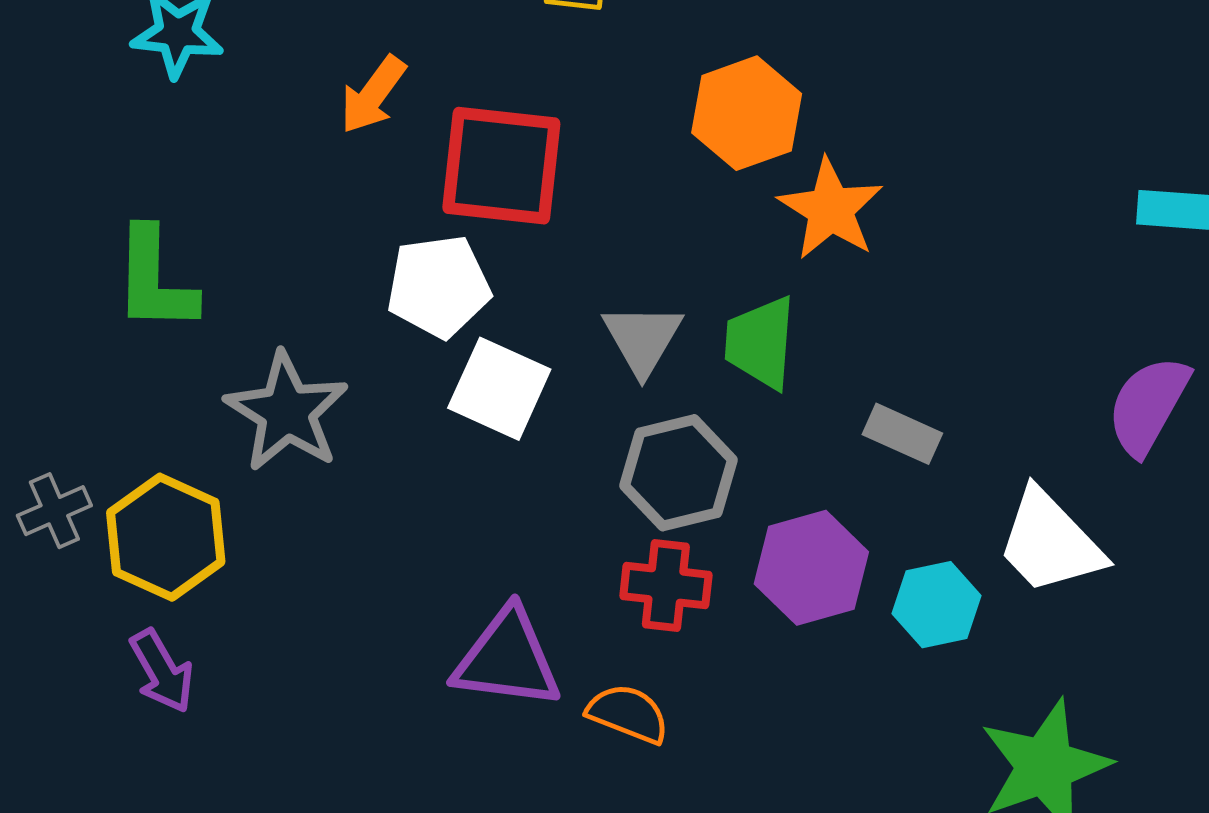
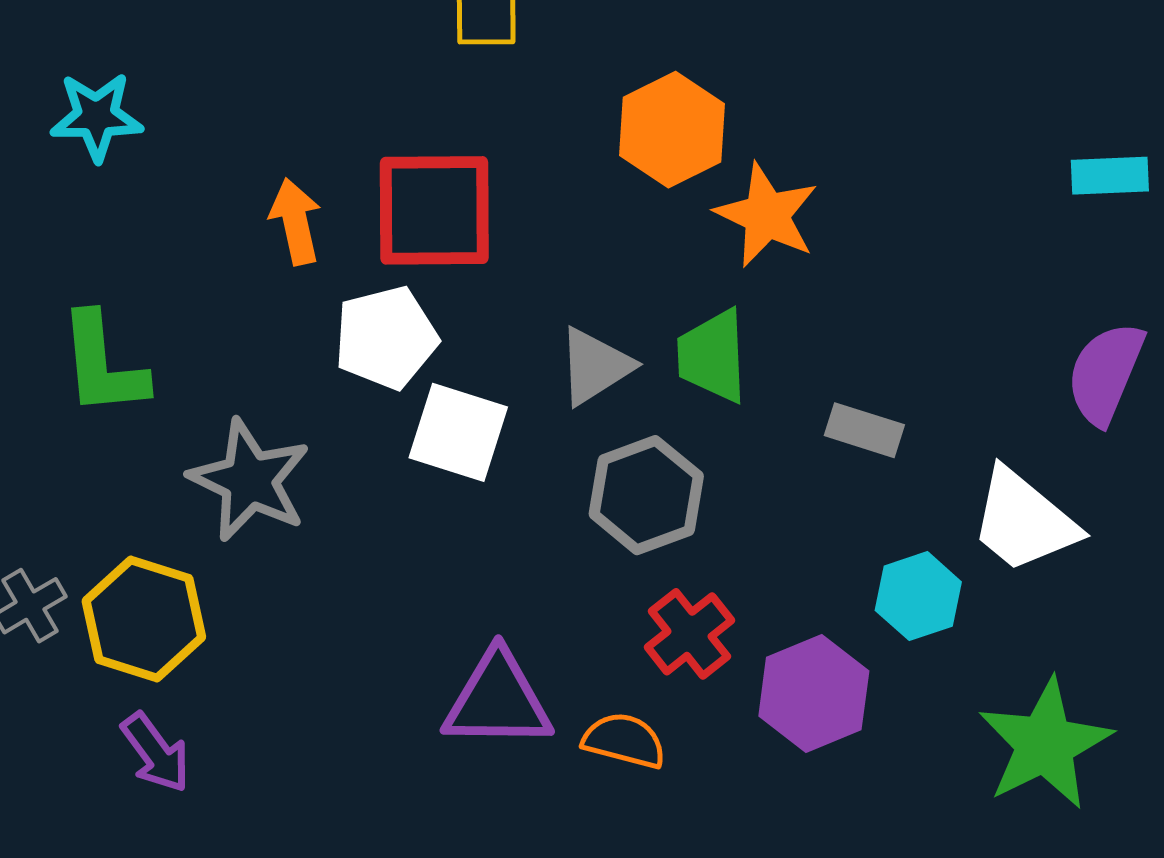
orange arrow: (373, 95) -> (295, 221), moved, turned 138
gray triangle: (642, 339) -> (595, 366), turned 34
purple hexagon: (811, 568) -> (814, 693), moved
red cross: (666, 585) -> (689, 634), moved, turned -38

